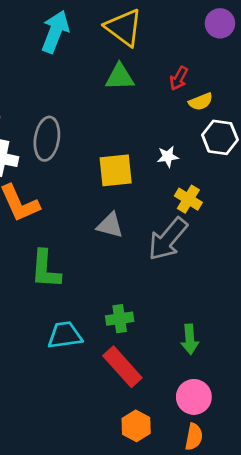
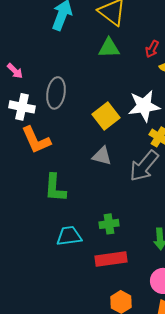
white star: (168, 157) -> (144, 106), size x2.0
yellow square: (116, 170) -> (106, 116), turned -32
red rectangle: (122, 367) -> (111, 259), turned -56

